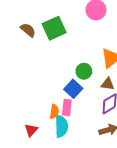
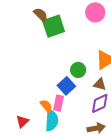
brown semicircle: (28, 30) -> (41, 15), moved
orange semicircle: (54, 112) -> (46, 106), turned -56

